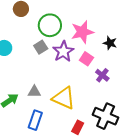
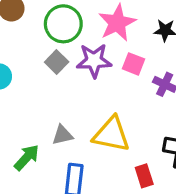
purple star: (63, 51) -> (94, 61), turned -30
red rectangle: (78, 127) -> (144, 176), turned -32

